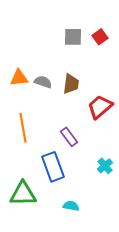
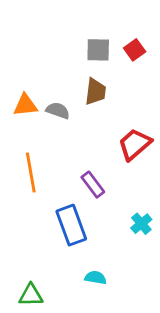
brown trapezoid: (71, 84) -> (95, 92), moved
green triangle: (23, 194) -> (31, 295), moved, size x0.7

